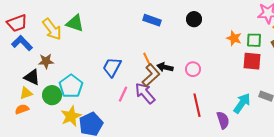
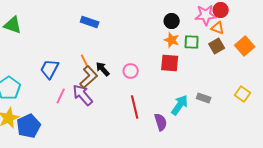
black circle: (194, 19) -> (172, 21), moved
red square: (252, 61) -> (170, 63), moved
black arrow: (165, 67) -> (103, 69), turned 35

